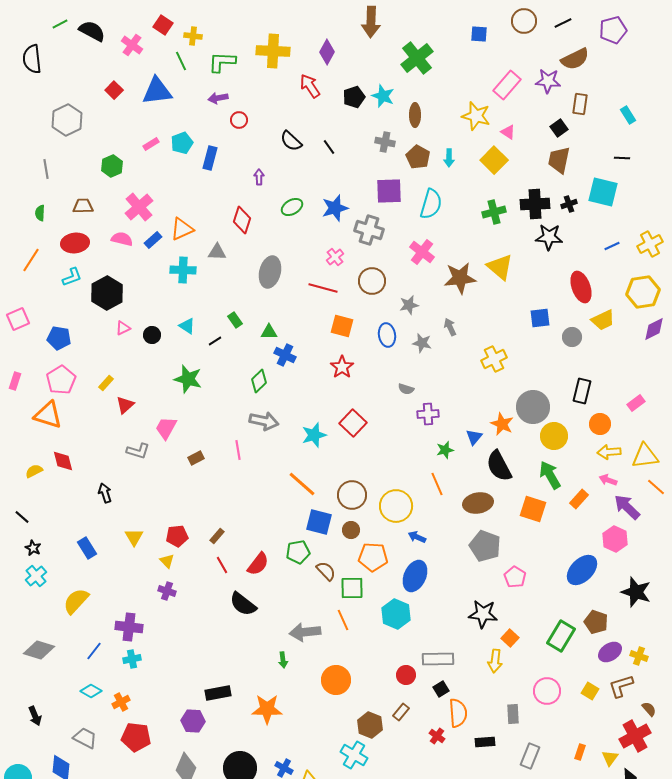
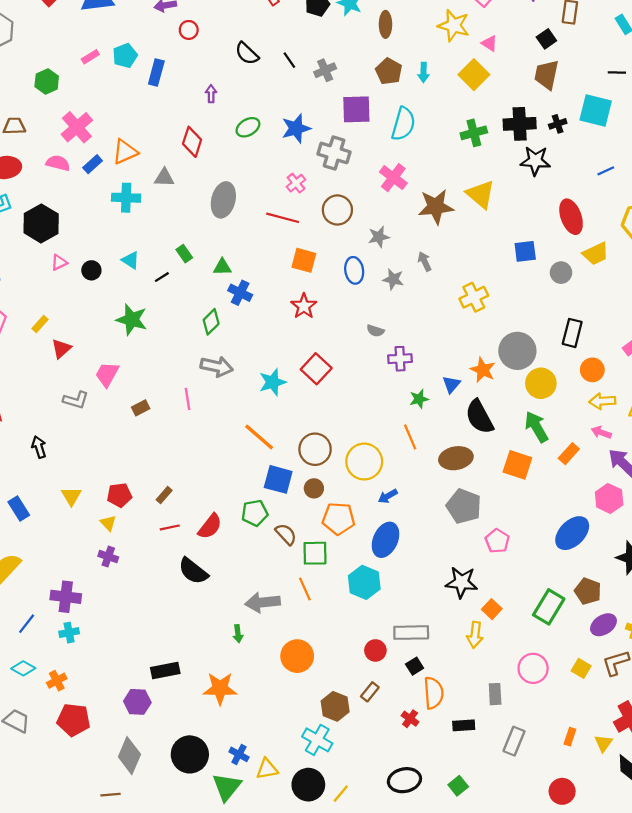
gray cross: (385, 142) -> (325, 70), moved, turned -36
blue arrow: (417, 537) -> (388, 496), turned -54
red line: (222, 565) -> (170, 527), turned -72

